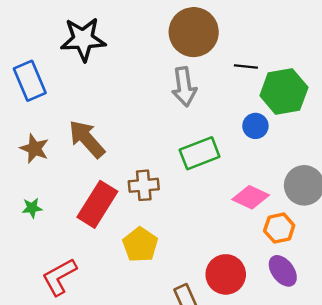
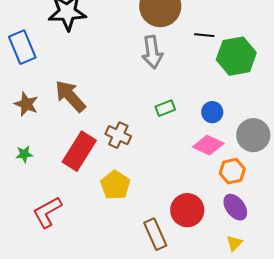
blue circle: (255, 126) -> (212, 112), moved
green rectangle: (200, 153) -> (165, 108), size x0.6
brown cross: (144, 185) -> (118, 135), turned 30

